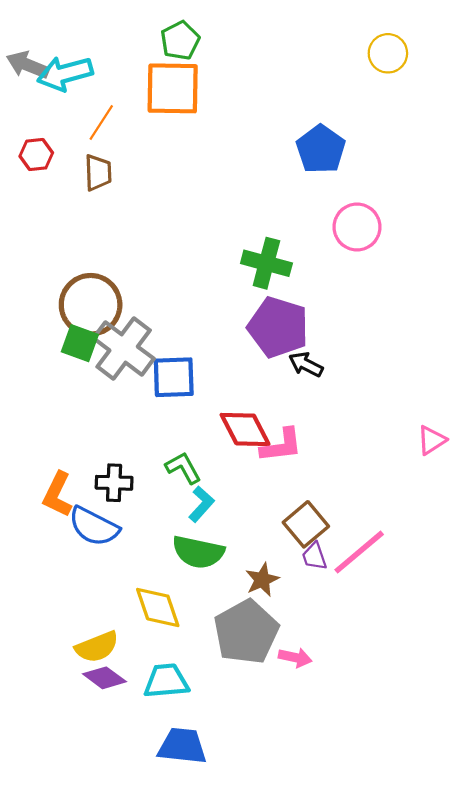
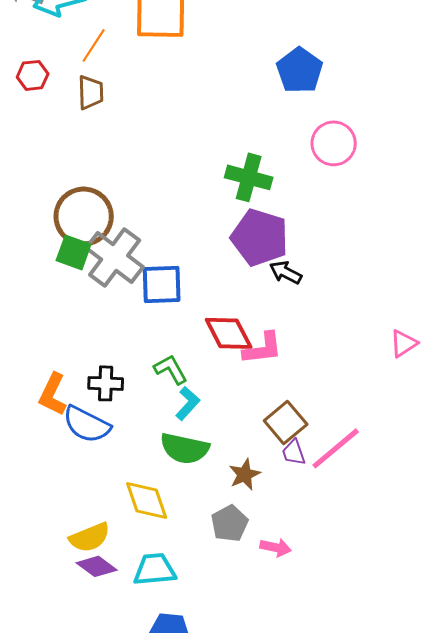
gray pentagon: (246, 632) -> (230, 523), size x0.6

